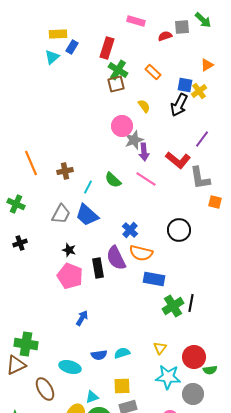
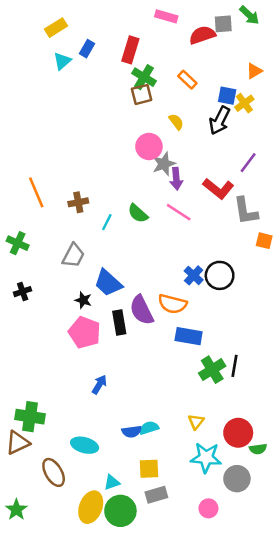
yellow rectangle: (58, 34) -> (56, 28), moved, turned -30
red semicircle: (165, 36) -> (202, 35), size x1.5
blue trapezoid: (87, 215) -> (108, 283), moved
blue cross: (130, 230) -> (194, 275), moved
blue semicircle: (99, 355) -> (132, 432), moved

